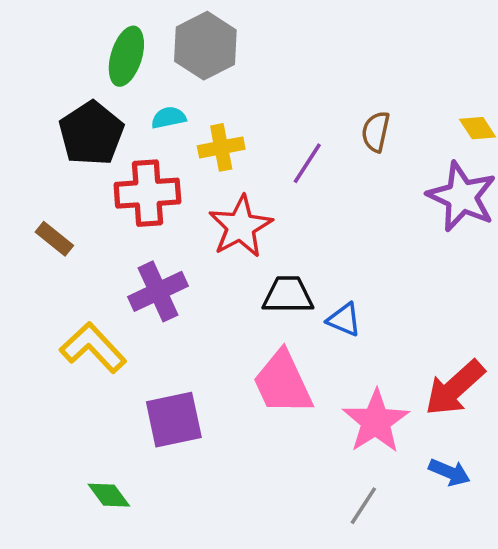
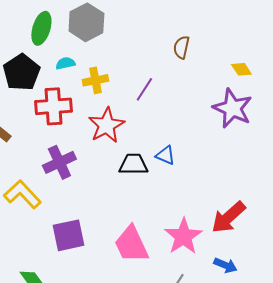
brown semicircle: (376, 132) -> (181, 47), moved
blue triangle: (344, 320) -> (165, 155), moved
pink trapezoid: (283, 383) -> (131, 244), moved

